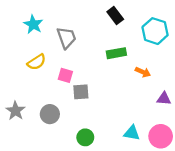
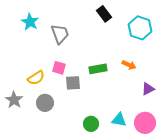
green rectangle: (116, 53) -> (98, 69), moved
yellow semicircle: (37, 62) -> (36, 78), moved
purple triangle: (164, 99) -> (148, 89), turned -32
green circle: (85, 137) -> (91, 124), moved

